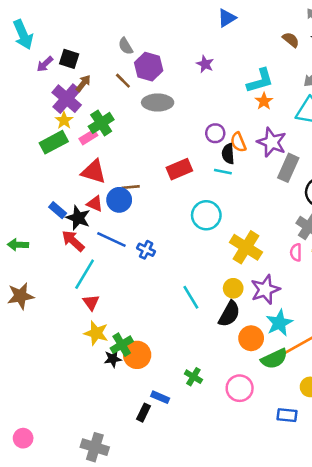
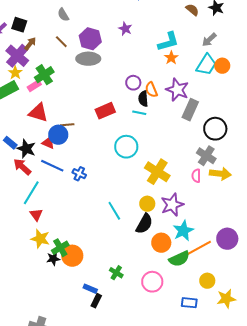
purple hexagon: (149, 67) -> (90, 39), moved
red triangle: (95, 204) -> (48, 143), moved
black rectangle: (143, 413) -> (96, 301), moved

